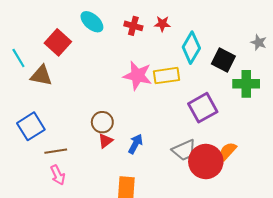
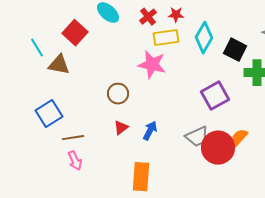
red cross: (133, 26) -> (148, 17), turned 36
yellow rectangle: (166, 76) -> (166, 38), moved
brown circle: (102, 122) -> (118, 94), moved

